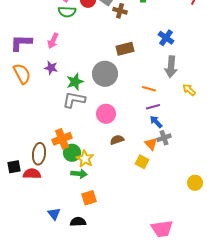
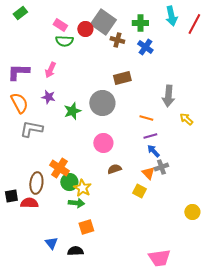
blue cross: (166, 38) -> (145, 47), moved
gray L-shape: (74, 100) -> (31, 129), moved
orange cross: (62, 139) -> (59, 168), turned -36

